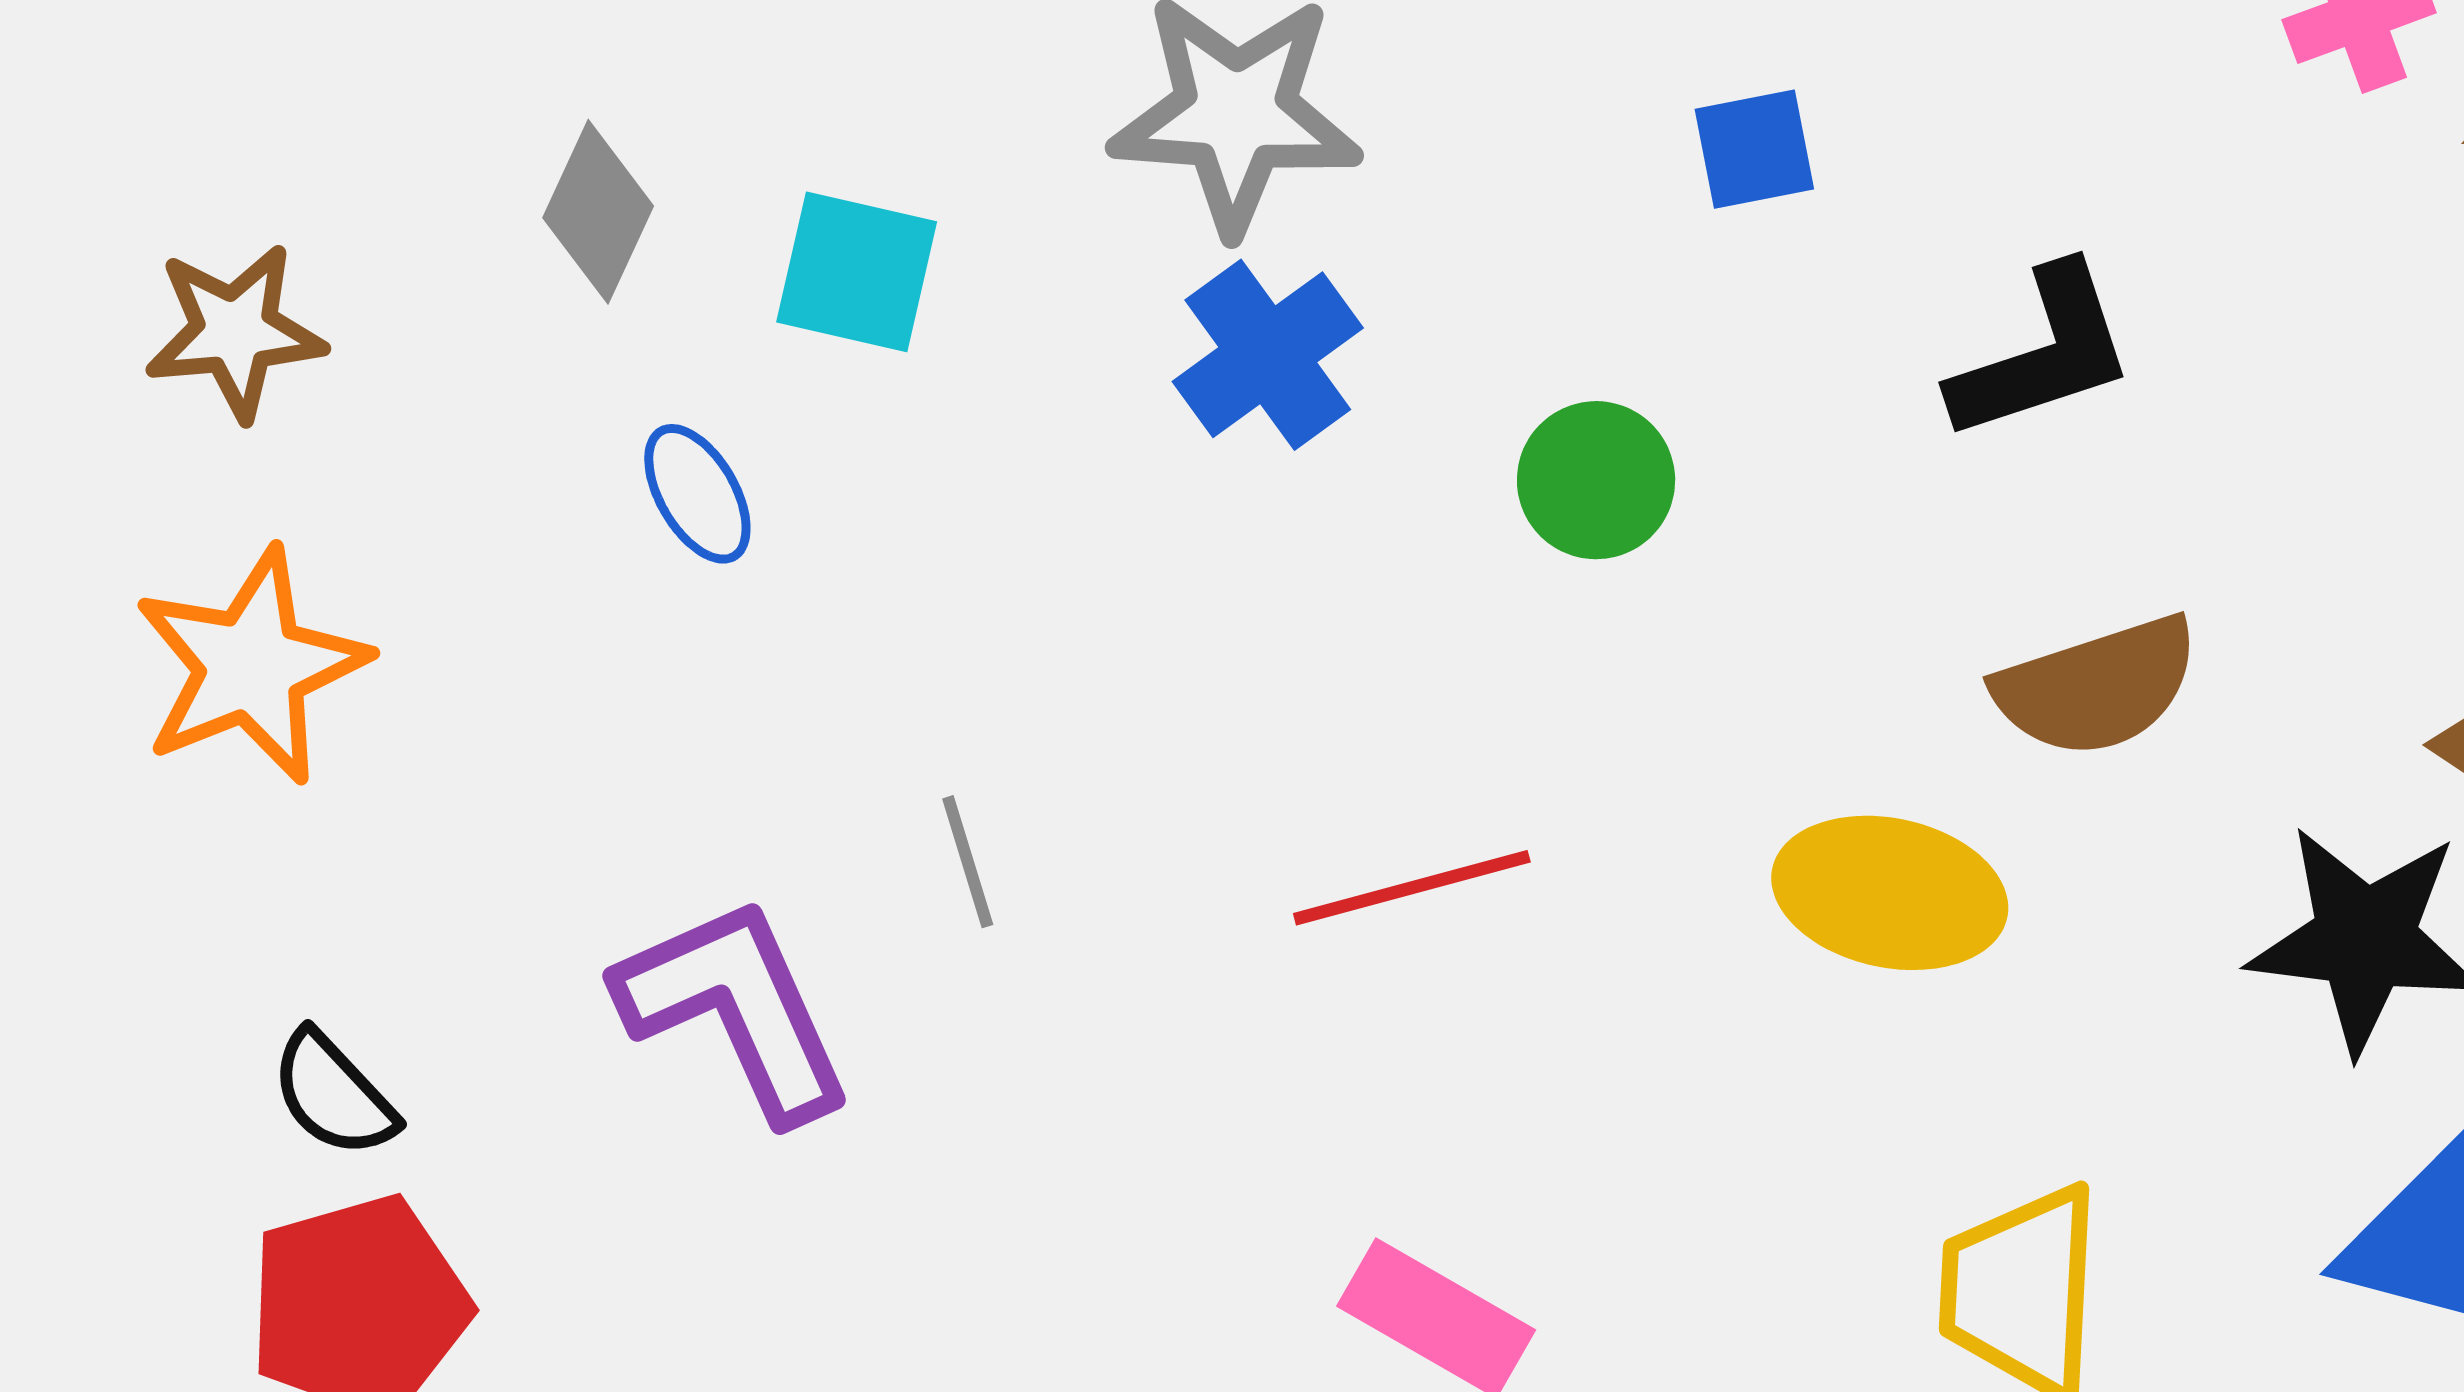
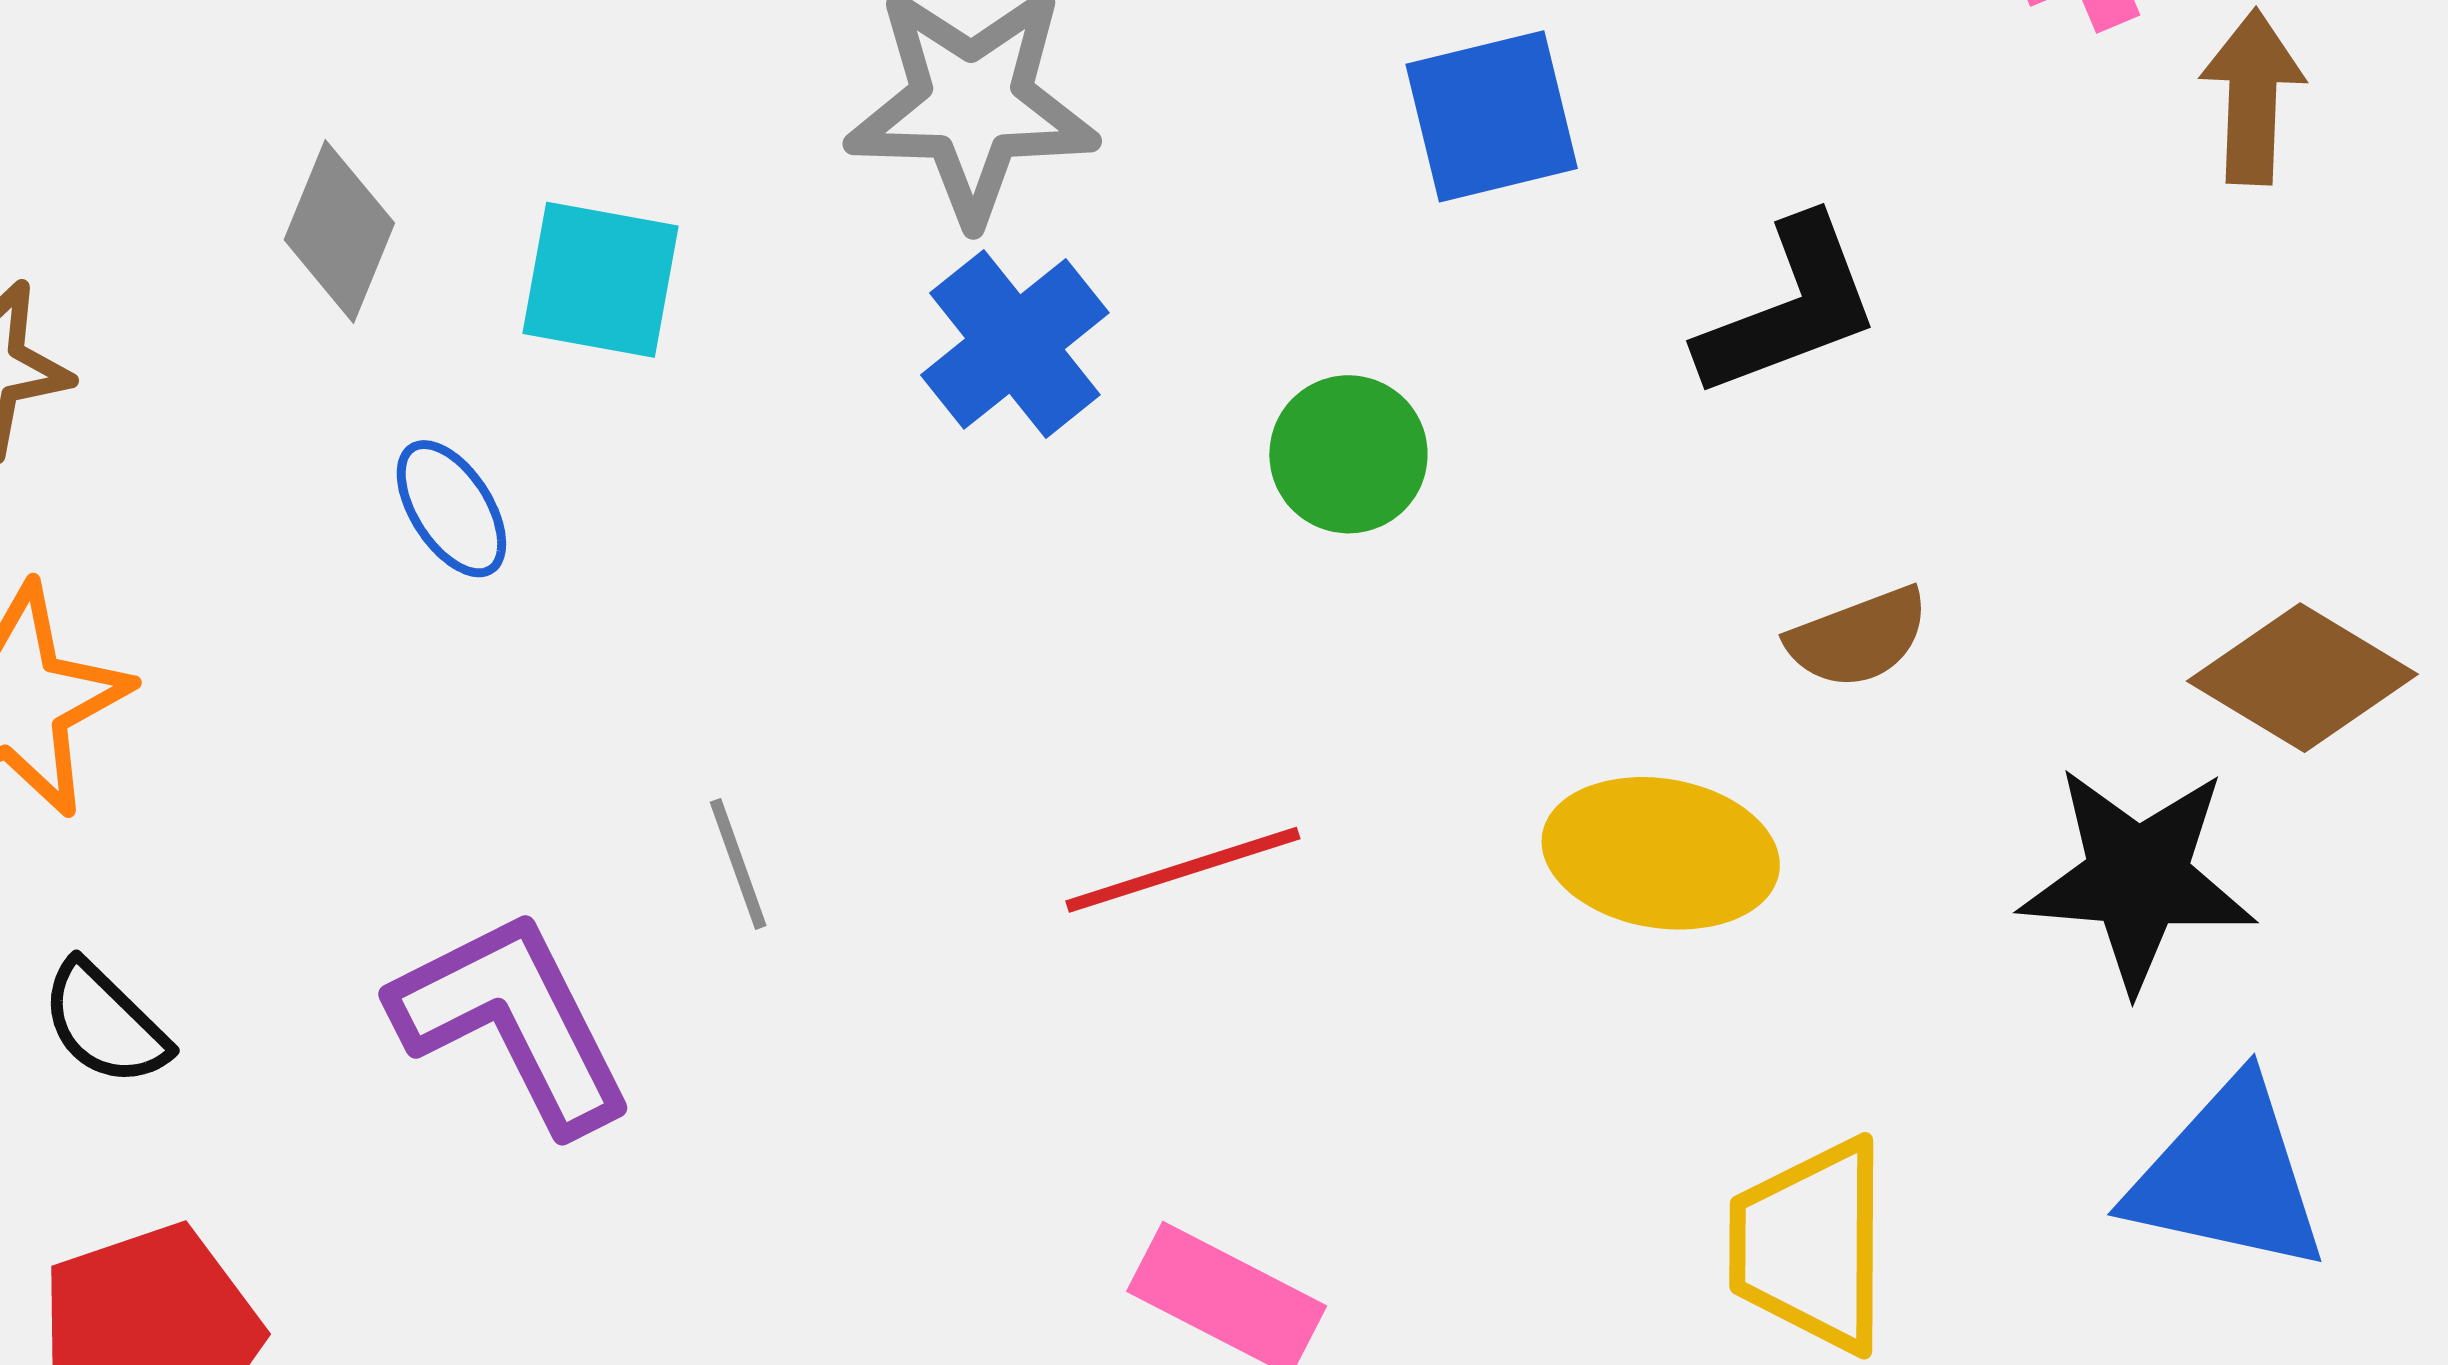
blue square: (1754, 149) -> (1492, 116), size x1.4
brown semicircle: (2097, 686) -> (1858, 638), size x0.7
black semicircle: (333, 1094) -> (105, 1024), moved

